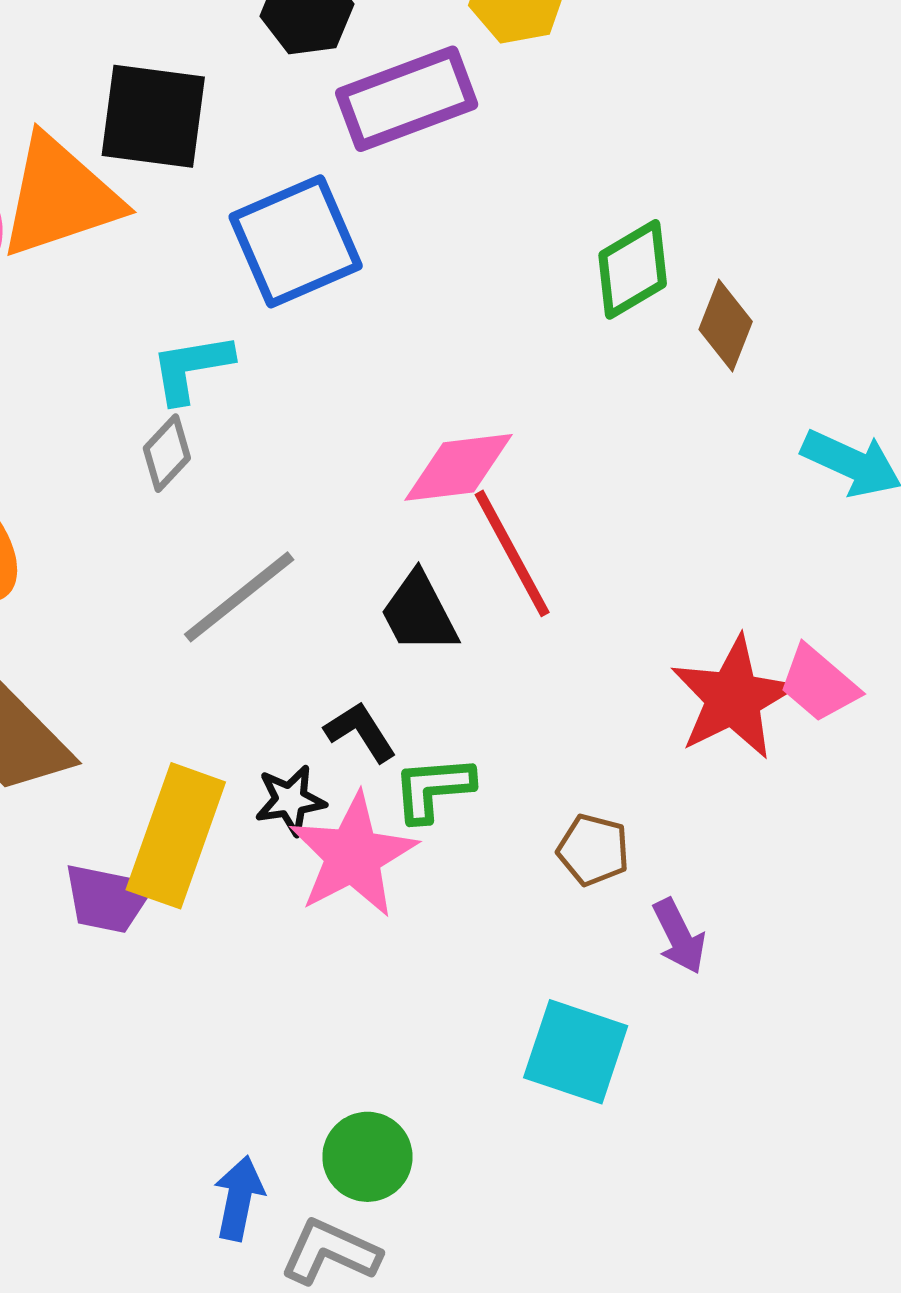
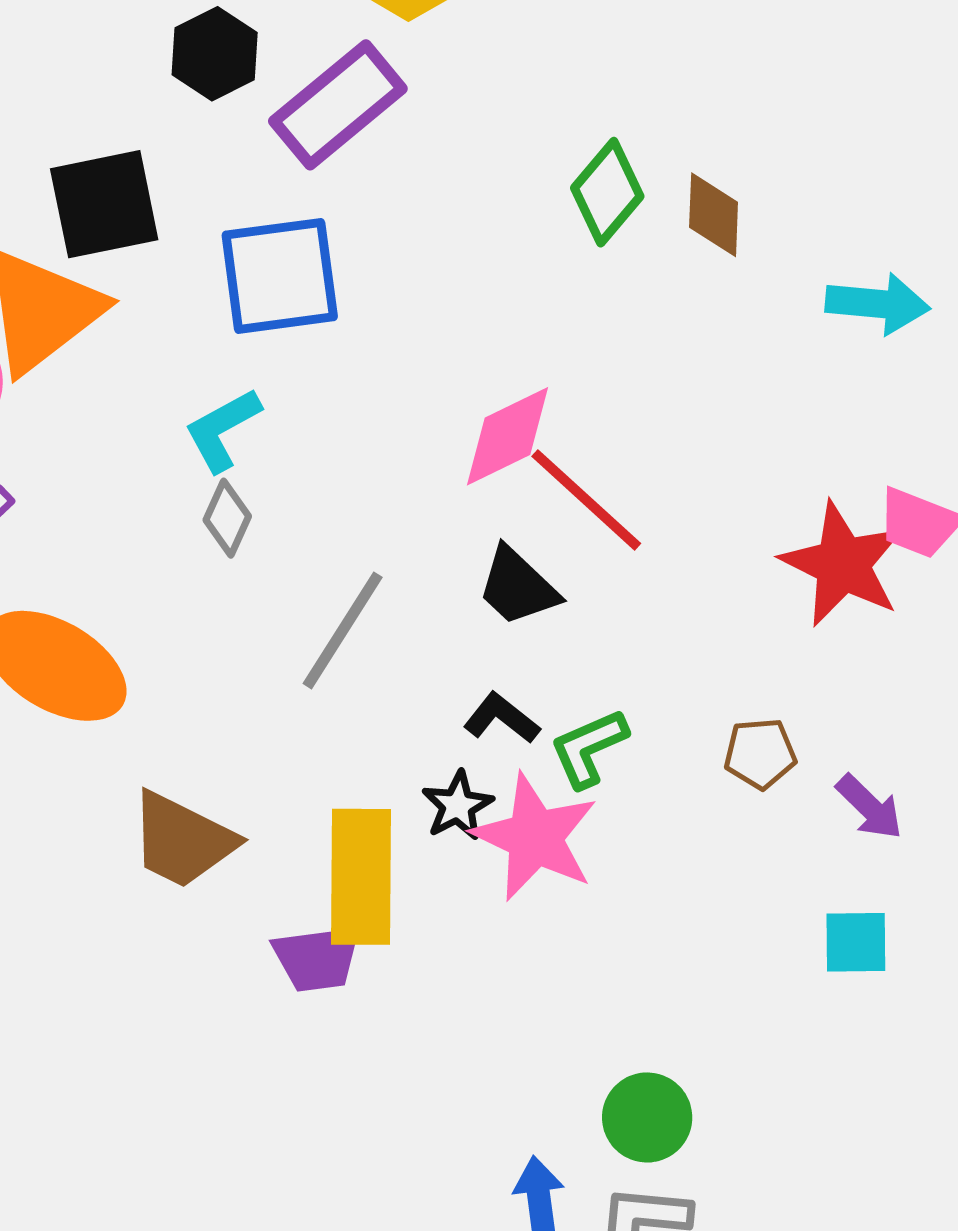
blue square: (296, 241) -> (280, 276), turned 35
cyan square: (576, 1052) -> (856, 942), moved, size x0.7

